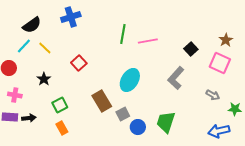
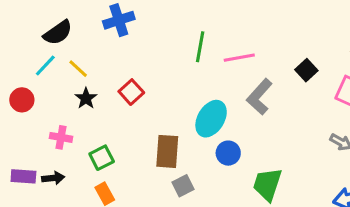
gray L-shape: (176, 78) -> (259, 97), moved
black star: (44, 79) -> (86, 98), moved
pink cross: (15, 95) -> (61, 137), moved
brown rectangle: (102, 101) -> (167, 151), turned 35
gray square: (123, 114) -> (183, 186), moved
blue circle: (138, 127) -> (228, 153), moved

